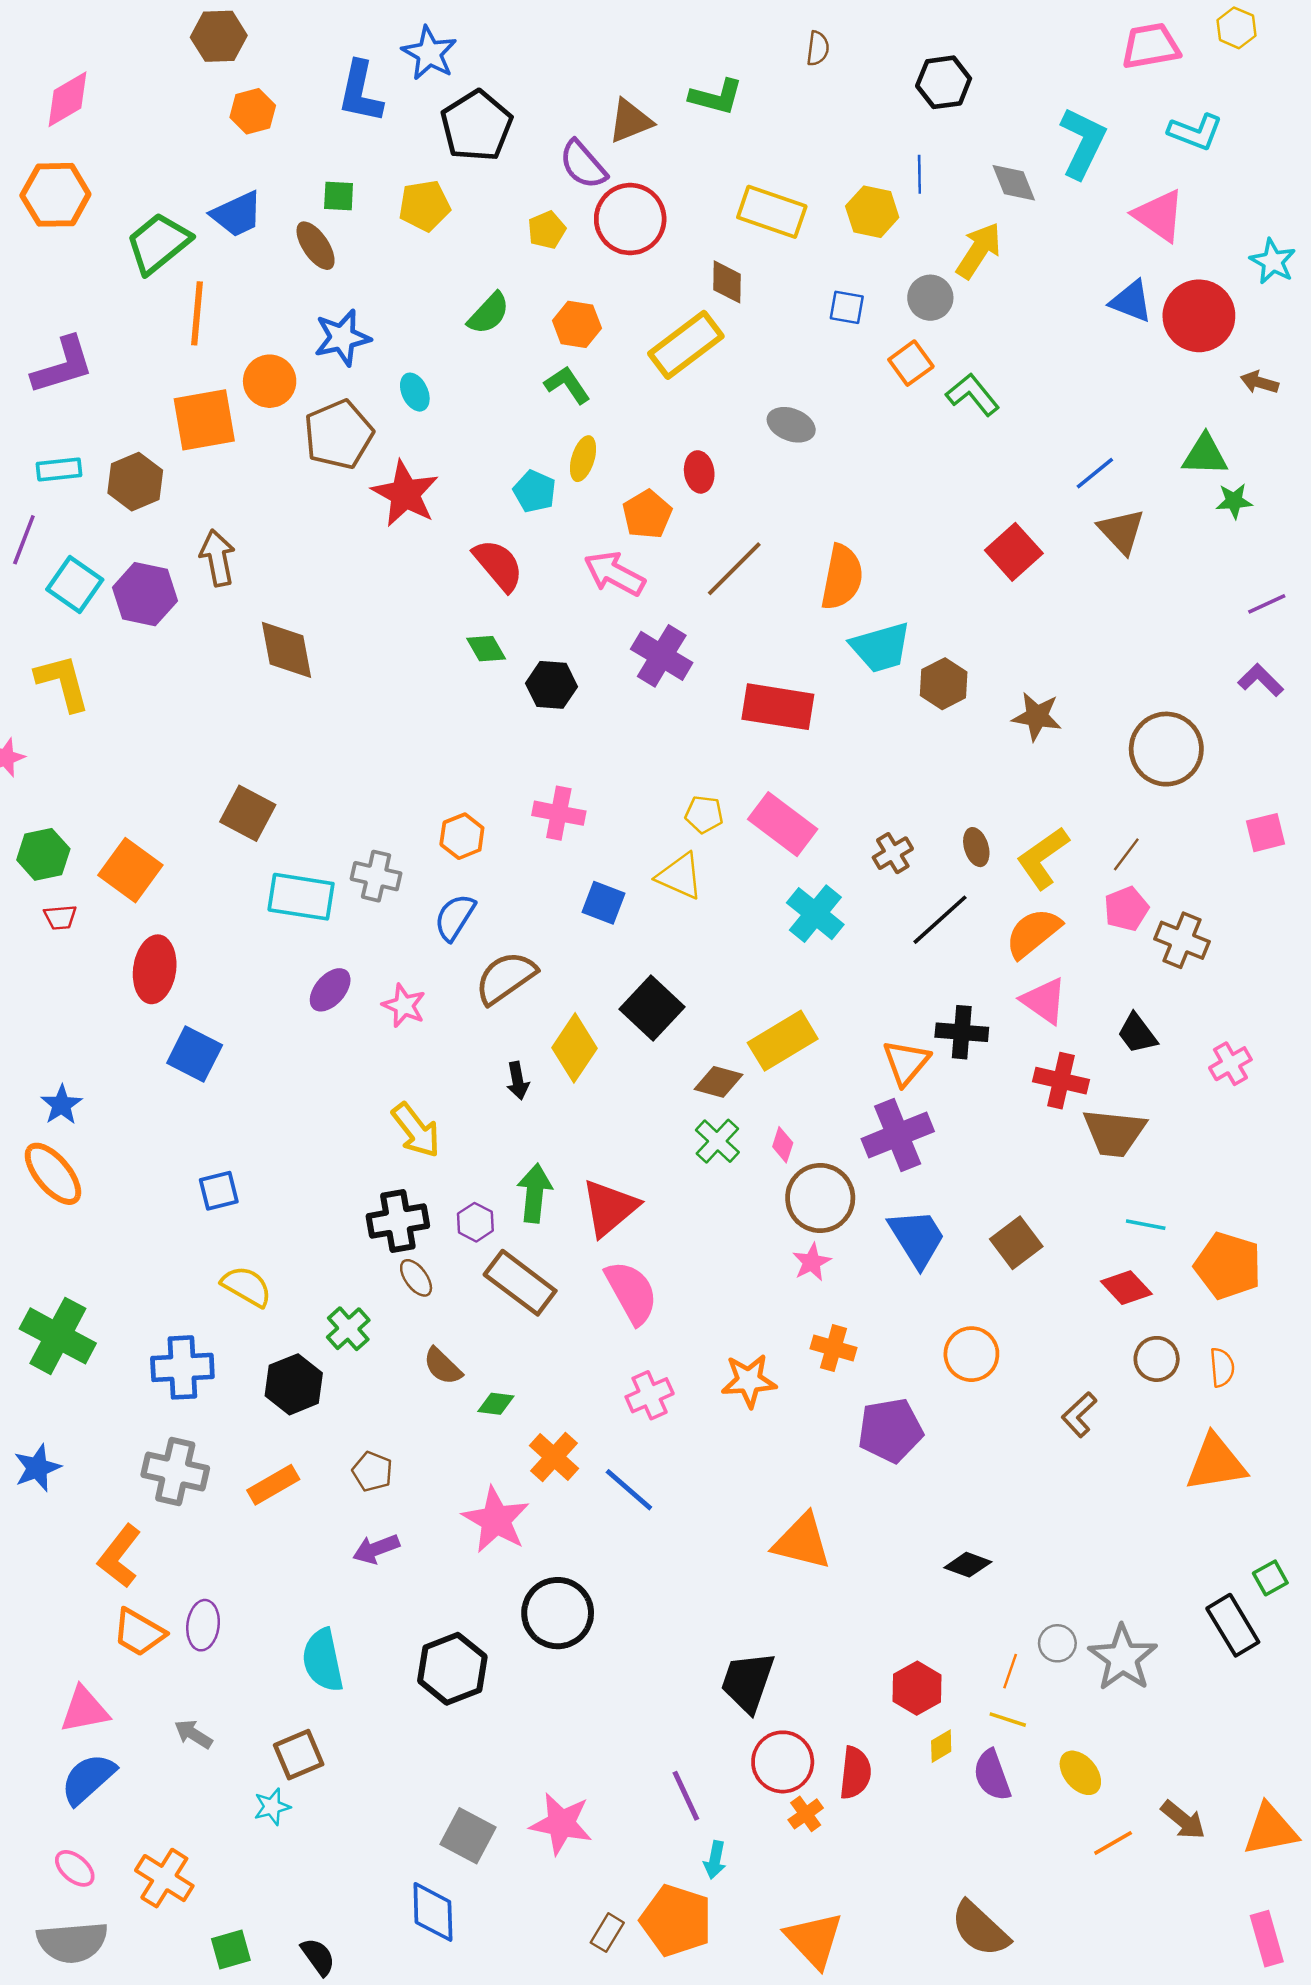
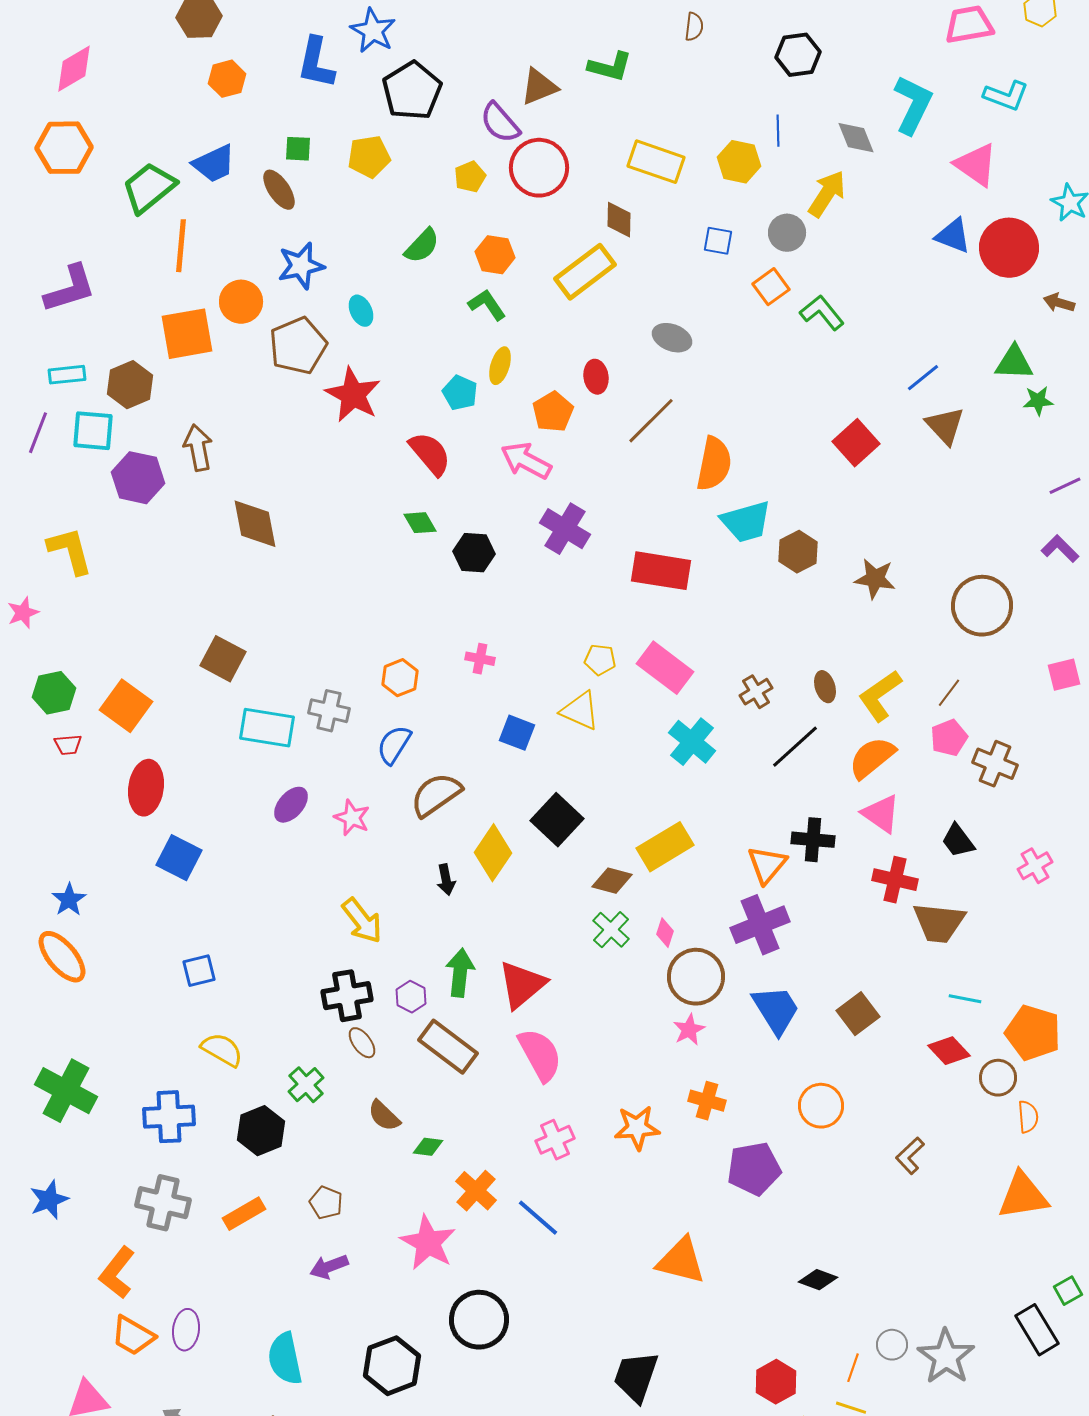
brown line: (734, 569) -> (651, 421), moved
cyan square: (75, 584) -> (93, 431), moved, turned -30
pink cross: (559, 813) -> (480, 659), size x0.7
brown circle: (1157, 1359) -> (998, 1078), moved

